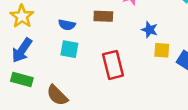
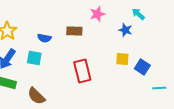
blue star: (150, 30) -> (125, 30), moved
cyan square: (69, 49) -> (34, 58), moved

